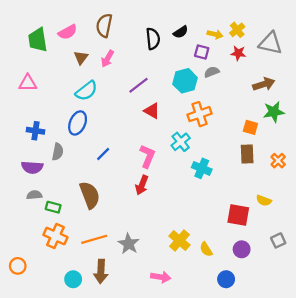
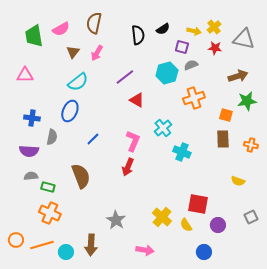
orange cross: (199, 114) -> (194, 98), moved
orange cross: (278, 161) -> (251, 145), turned -32
red square: (238, 215) -> (198, 204), moved
orange line: (94, 239) -> (42, 245), moved

